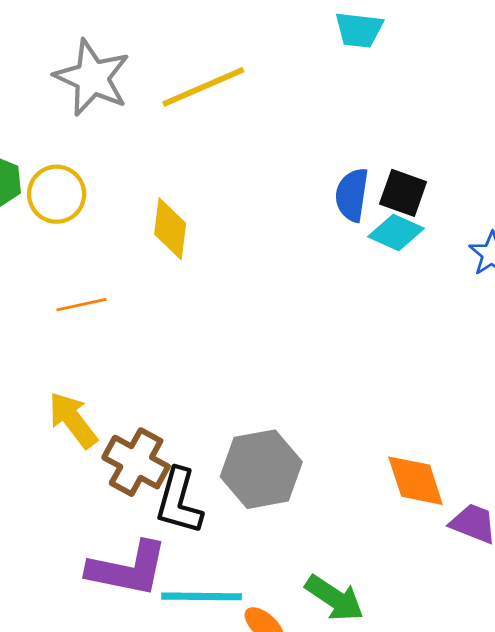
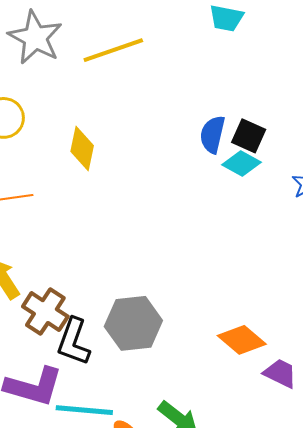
orange diamond: (416, 481) -> (242, 340), turned -36

